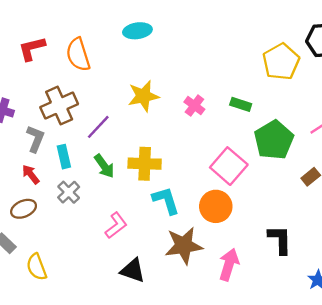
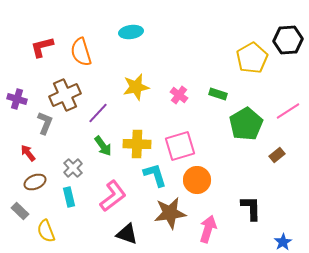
cyan rectangle: (64, 157) -> (69, 197), moved
pink square: (229, 166) -> (180, 146), moved, turned 32
red arrow: (31, 174) -> (28, 153), moved
pink L-shape: (116, 225) -> (113, 196), size x1.4

